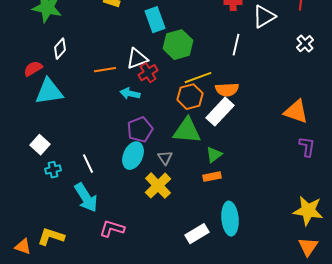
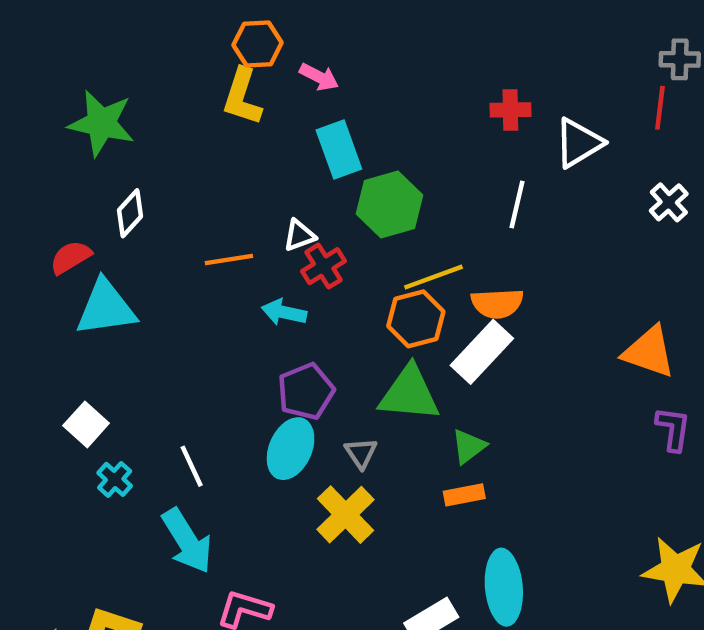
white triangle: (137, 59) -> (299, 235), size x0.7
cyan cross: (53, 170) -> (115, 479), turned -35

